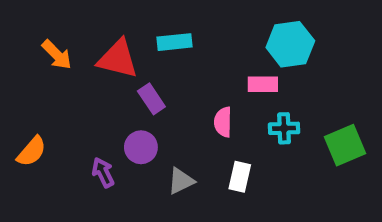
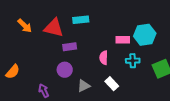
cyan hexagon: (290, 44) -> (145, 35), moved
purple rectangle: (151, 99) -> (70, 47), turned -64
purple arrow: (103, 172) -> (44, 91), moved
white rectangle: (240, 177) -> (112, 84), turned -56

